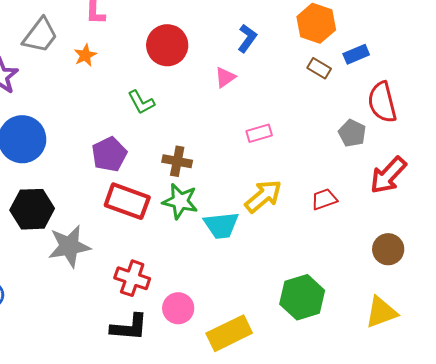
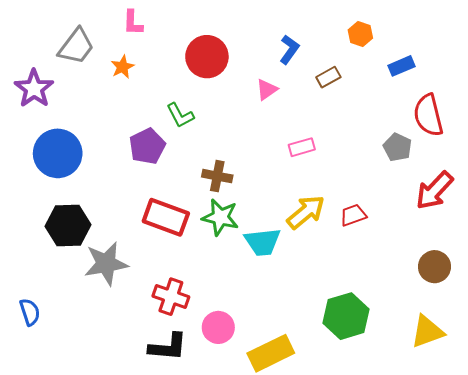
orange hexagon: (316, 23) -> (360, 34), size x0.6
brown rectangle: (319, 68) -> (328, 77), moved, turned -60
purple pentagon: (109, 154) -> (147, 146), moved
red trapezoid: (324, 199) -> (353, 215), moved

